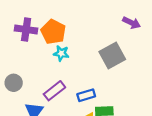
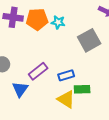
orange pentagon: (53, 32) -> (37, 19), turned -30
cyan star: (61, 53) -> (58, 22), moved

